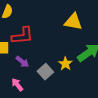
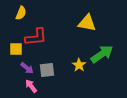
purple arrow: (22, 62) -> (27, 68), moved
gray square: (45, 72) -> (47, 70), moved, turned 35

